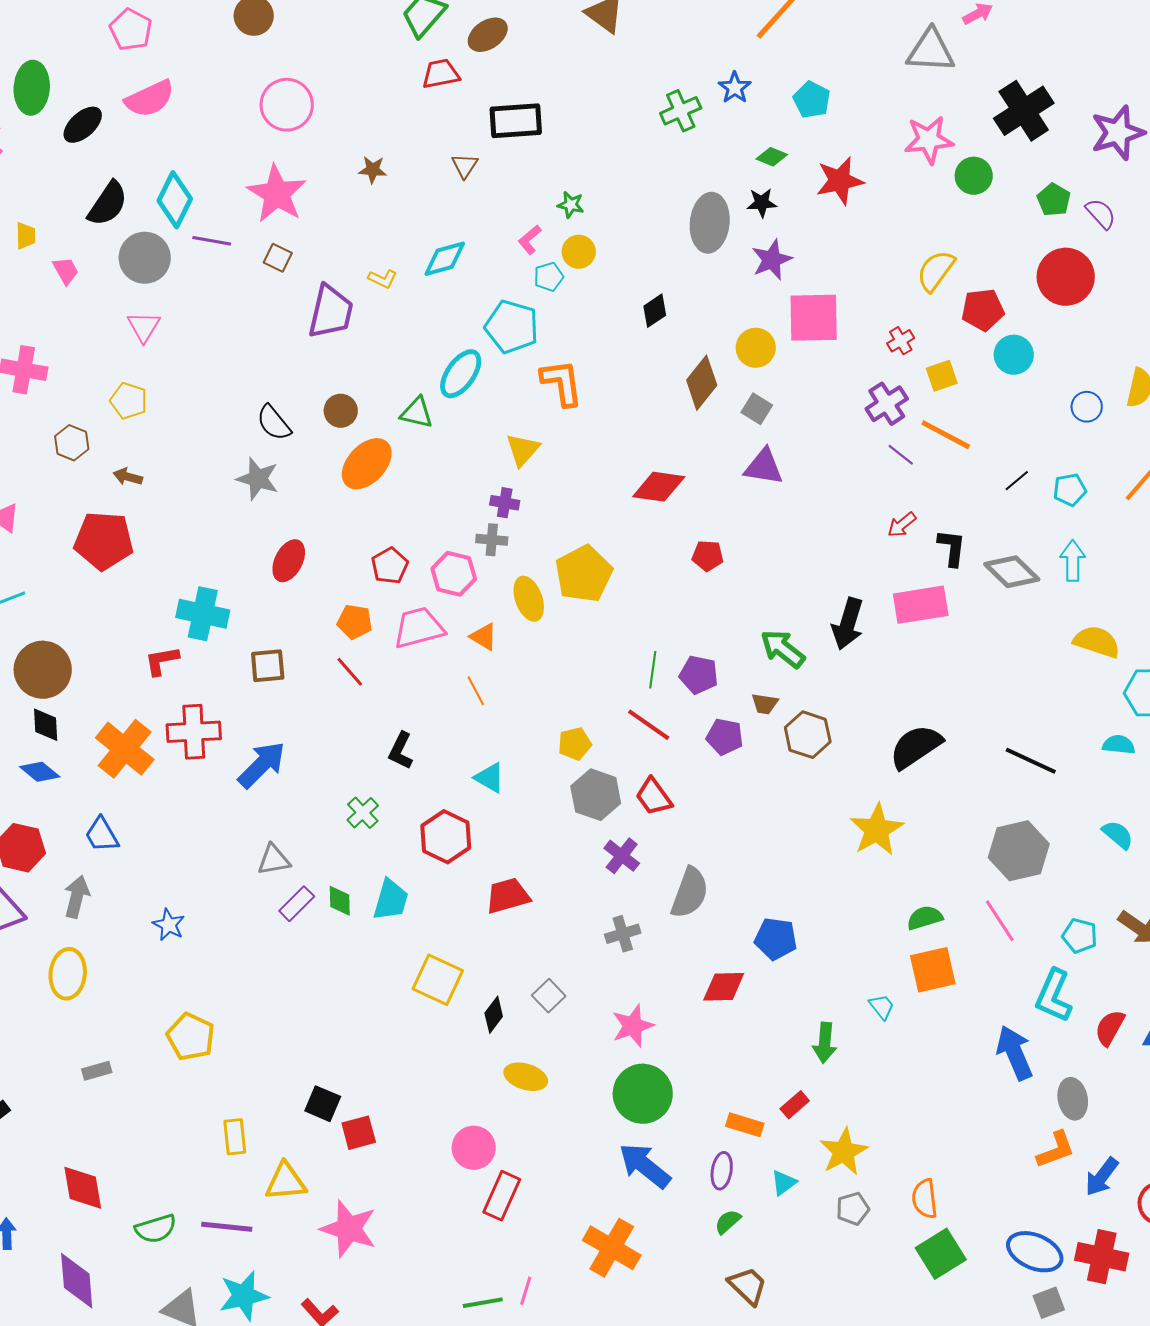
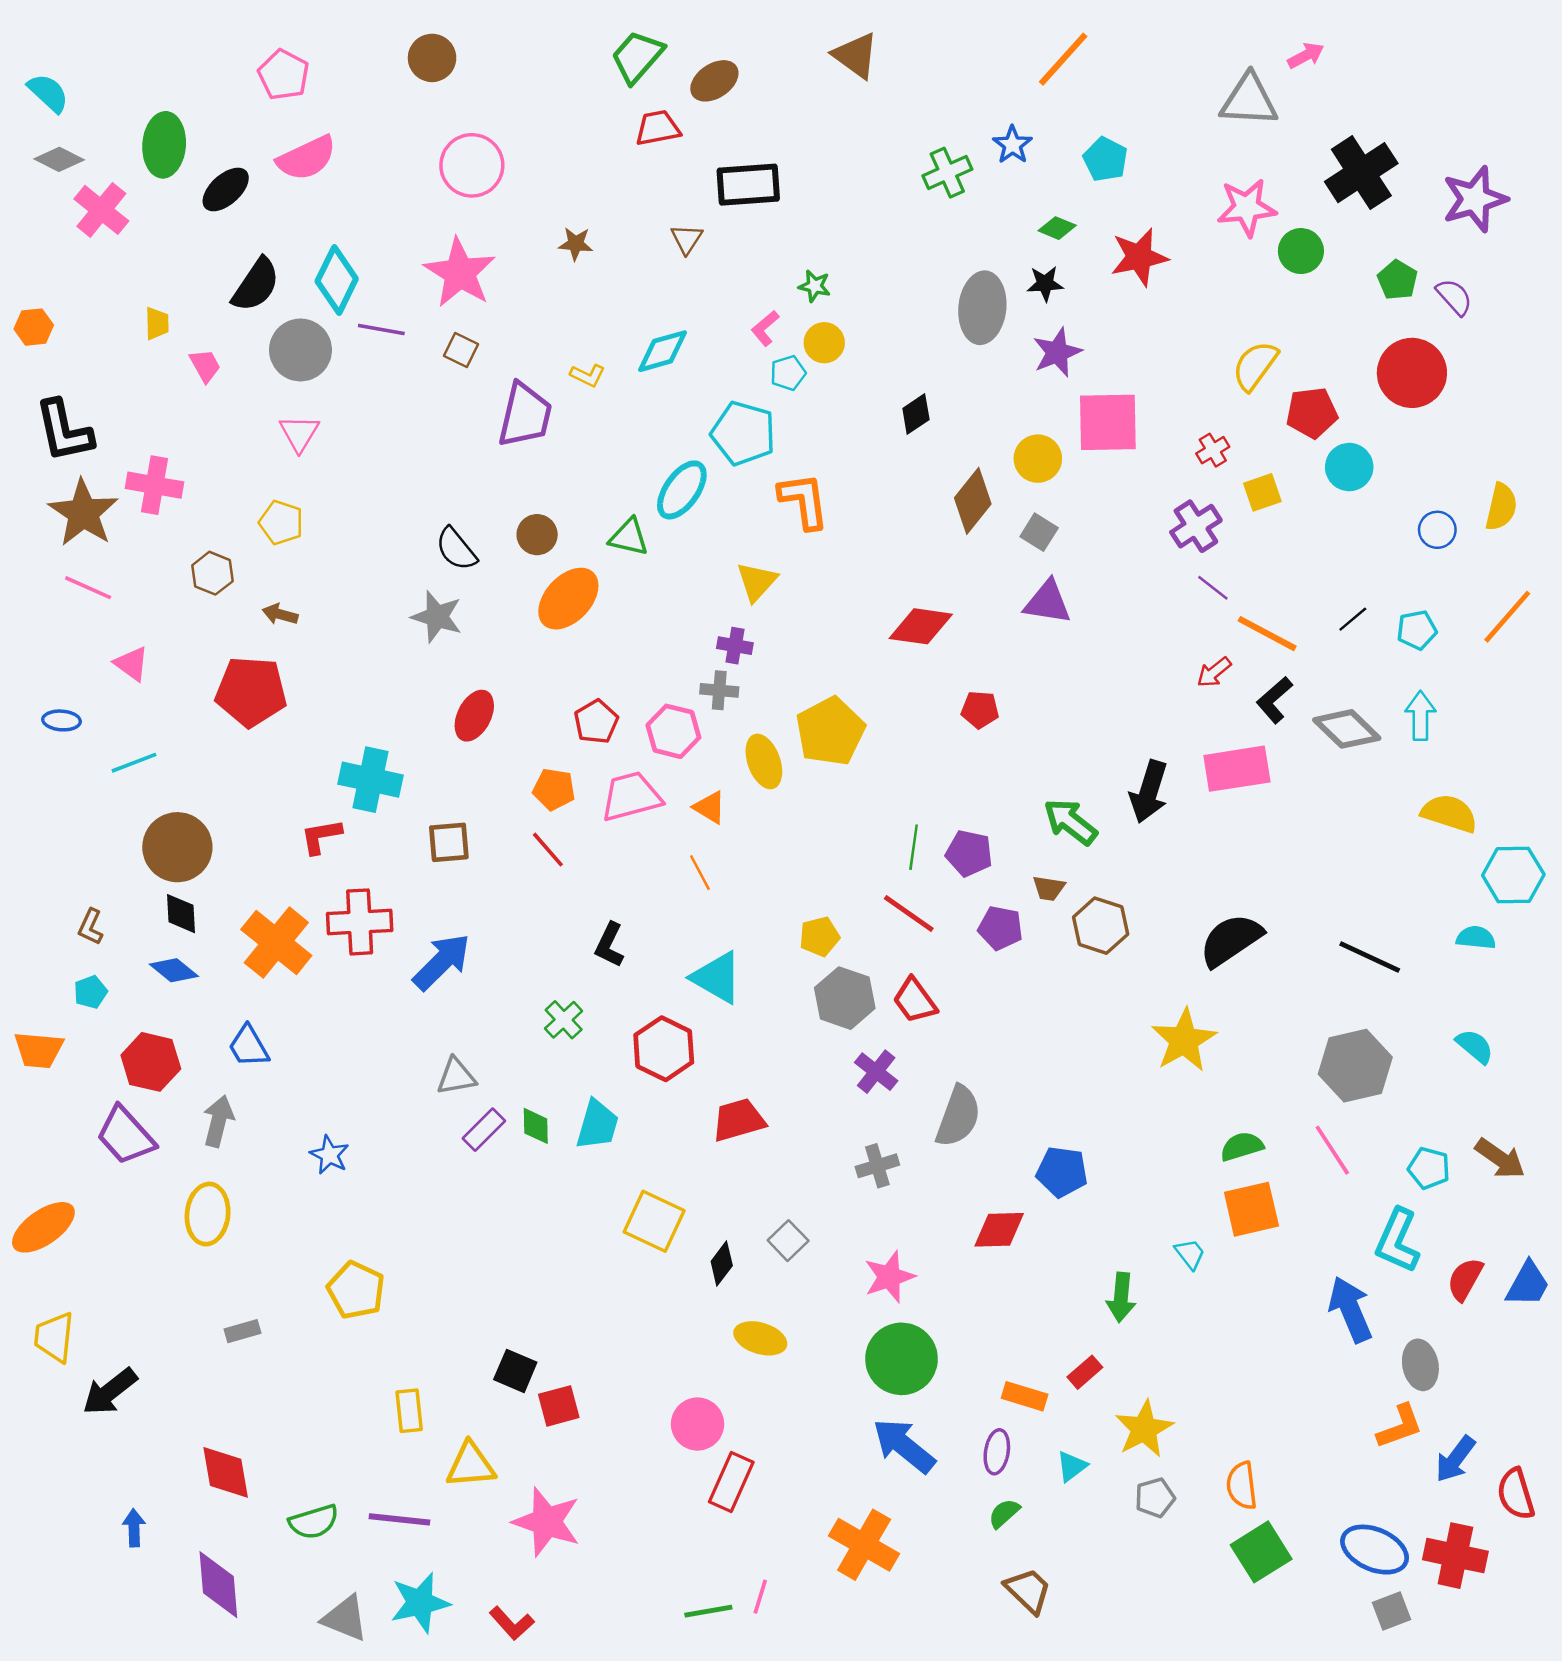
orange line: (946, 435) -> (1267, 634), moved
black L-shape: (952, 548) -> (1274, 700), turned -138
cyan triangle: (490, 778) -> (717, 978), size x1.4

